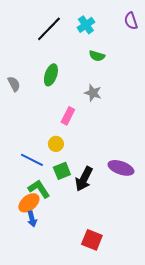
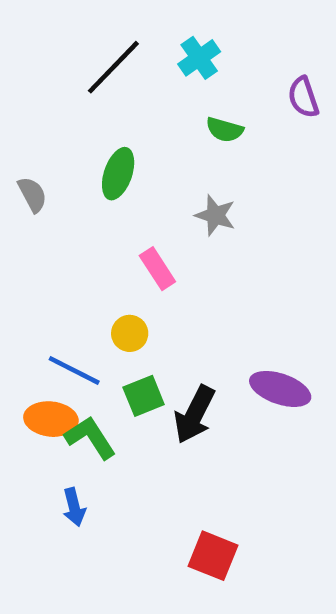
purple semicircle: (131, 21) -> (303, 97), moved
pink rectangle: (68, 116) -> (157, 269), turned -60
orange ellipse: (29, 203) -> (51, 419), moved, turned 45

